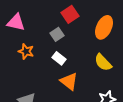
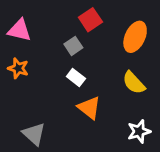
orange star: (26, 51) -> (18, 68), moved

